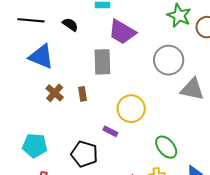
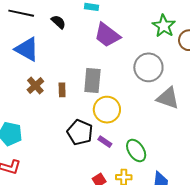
gray rectangle: (102, 62) -> (92, 81), moved
purple rectangle: (110, 131) -> (105, 142), moved
black pentagon: (84, 154) -> (80, 132), moved

